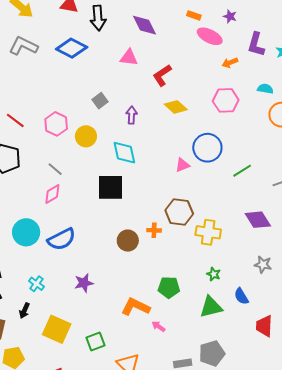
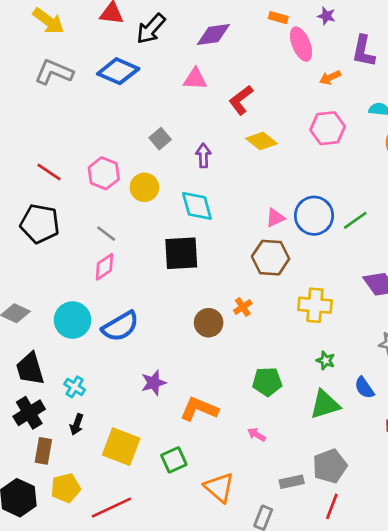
black arrow: (98, 18) -> (151, 29), turned 50
purple diamond: (145, 25) -> (213, 34), turned -68
pink ellipse: (210, 36) -> (301, 44), turned 45
blue circle: (207, 148) -> (314, 216), moved
brown hexagon: (179, 212) -> (271, 258), moved
orange cross: (154, 230) -> (243, 307), turned -32
cyan cross: (36, 284) -> (75, 387), moved
orange L-shape: (136, 307) -> (199, 409), moved

